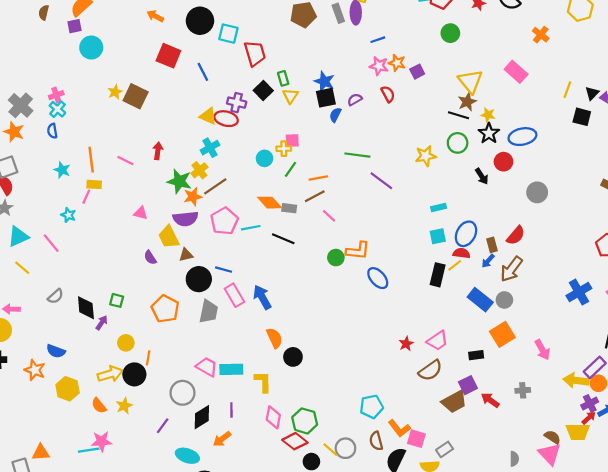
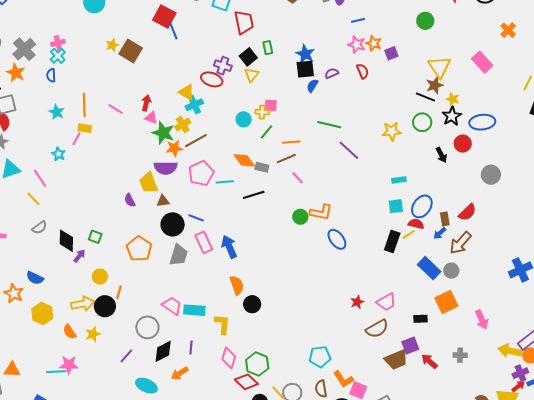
blue line: (203, 72) -> (173, 31), moved
yellow triangle: (290, 96) -> (252, 75), moved
yellow triangle: (208, 116) -> (187, 92), moved
pink triangle: (141, 213) -> (151, 118), moved
black line: (283, 239) -> (254, 195), turned -45
yellow line: (22, 268) -> (33, 199), moved

